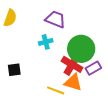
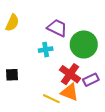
green circle: (81, 49) -> (84, 44), moved

